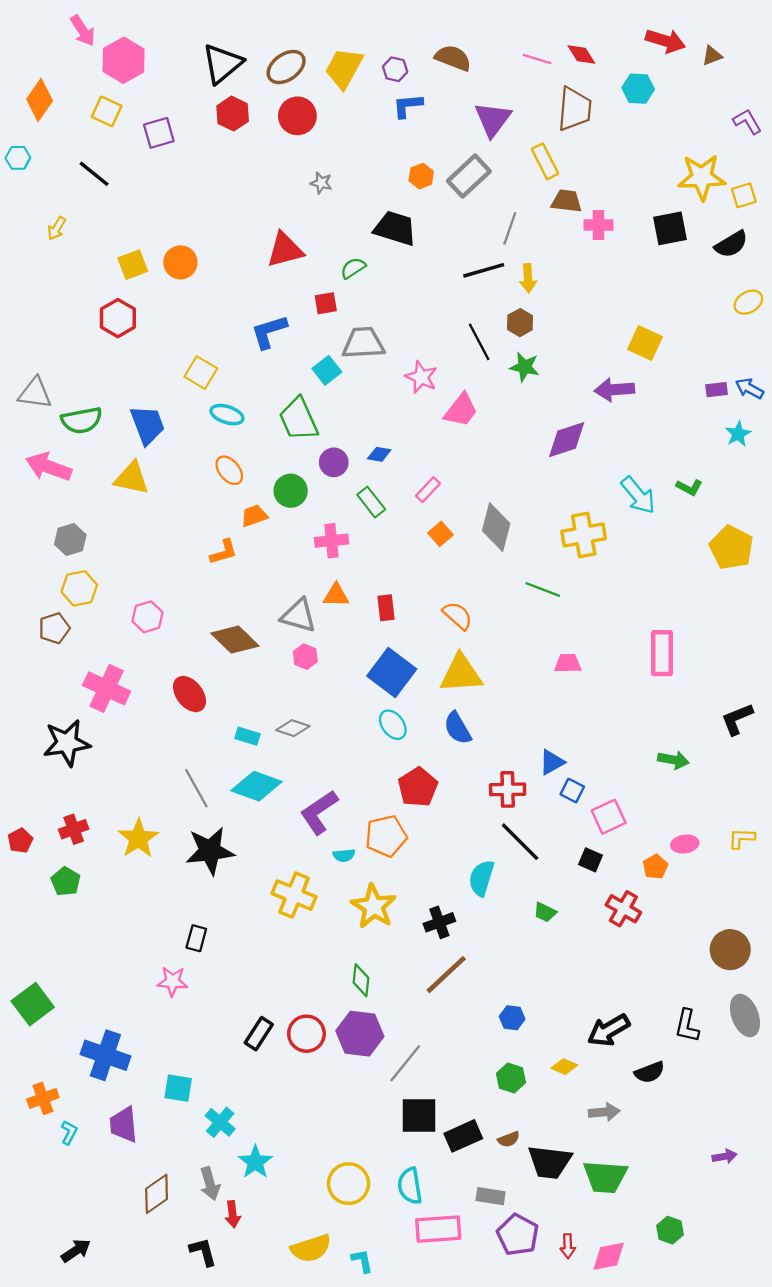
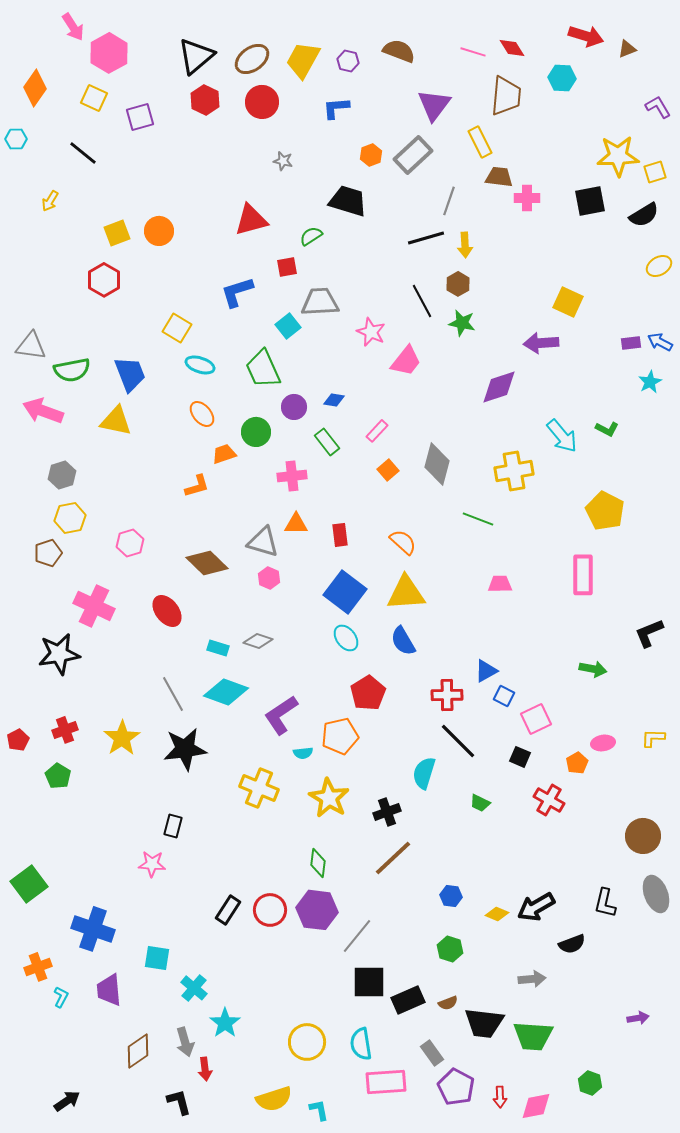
blue L-shape: (408, 106) -> (336, 108), moved
yellow pentagon: (731, 548) -> (605, 511), moved
yellow diamond: (564, 1067) -> (497, 914), moved
gray rectangle: (491, 1196) -> (432, 1053), turned 45

